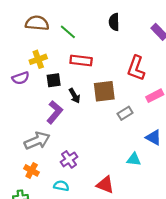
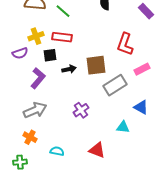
red rectangle: (81, 60) -> (62, 37), moved
black arrow: (74, 96) -> (69, 69), turned -72
purple L-shape: (55, 112) -> (38, 78), moved
gray rectangle: (125, 113) -> (115, 85), size x1.6
purple cross: (69, 159) -> (81, 110), moved

